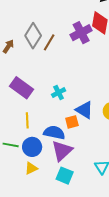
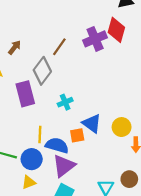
gray diamond: (33, 36) -> (42, 71), moved
purple rectangle: (21, 88) -> (25, 94), turned 35
yellow line: (27, 120) -> (40, 134), moved

